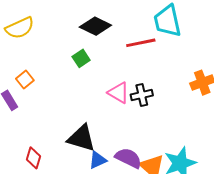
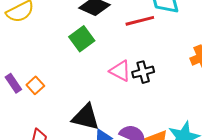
green square: (81, 58) -> (82, 39), size x1.4
orange square: (25, 79) -> (35, 85), moved

